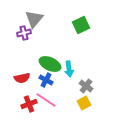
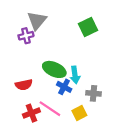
blue cross: (46, 80) -> (64, 87), moved
gray cross: (86, 86) -> (93, 93), turned -32
yellow square: (84, 103) -> (79, 113), moved

